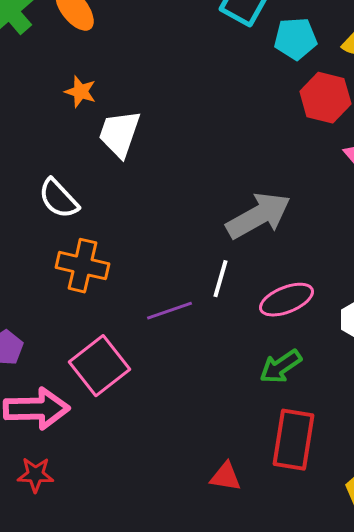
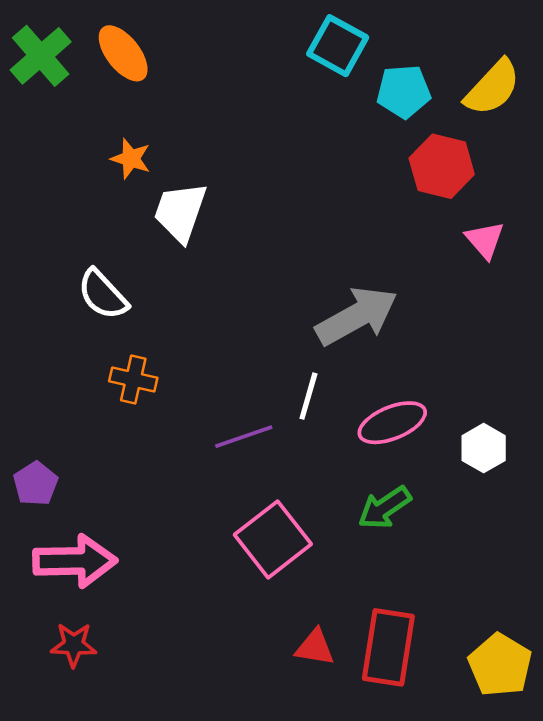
orange cross: (82, 266) -> (133, 380), size x0.7
pink square: (99, 366) -> (273, 539), moved
red rectangle: (293, 440) -> (388, 647), moved

